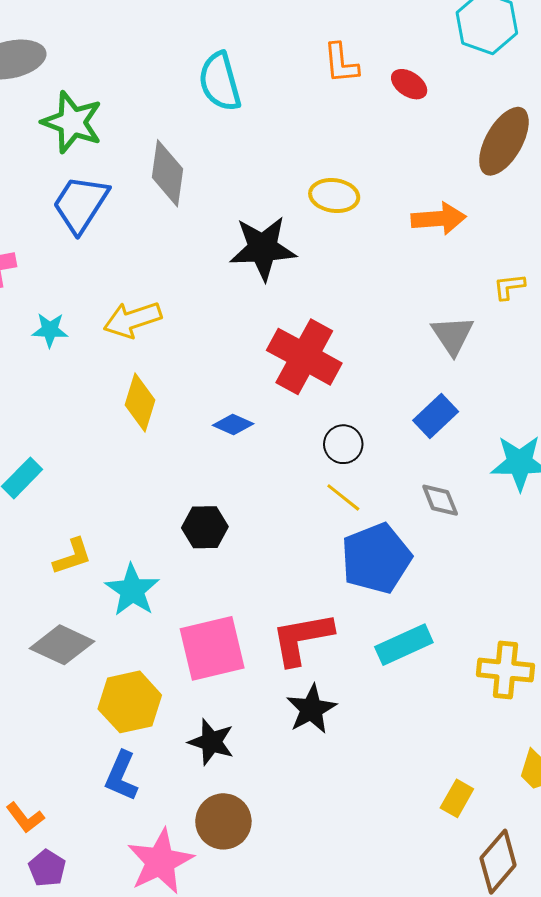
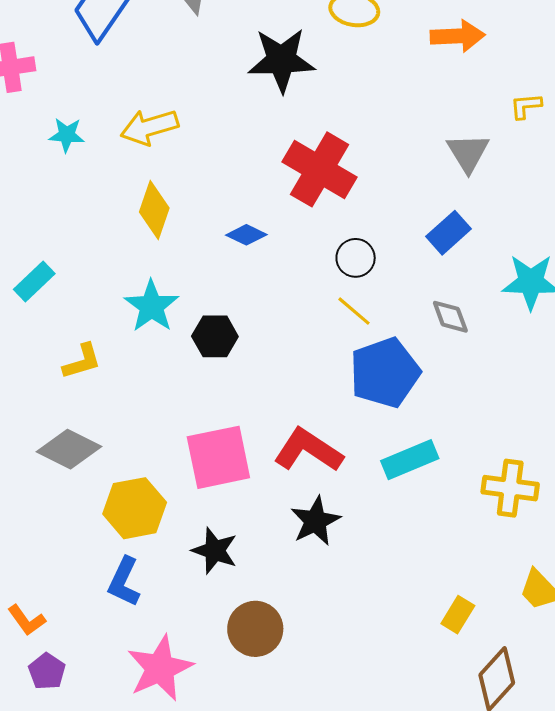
cyan star: (132, 590) -> (152, 306), moved
red L-shape: (302, 638) -> (308, 450), turned 42
brown circle: (223, 821) -> (255, 629), moved

